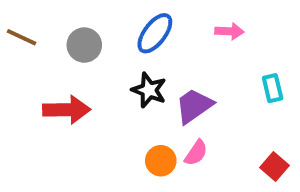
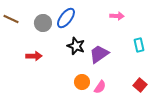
blue ellipse: (155, 33) -> (66, 18), moved
red arrow: (67, 110) -> (34, 56), size x0.7
pink semicircle: (196, 153) -> (100, 87), moved

